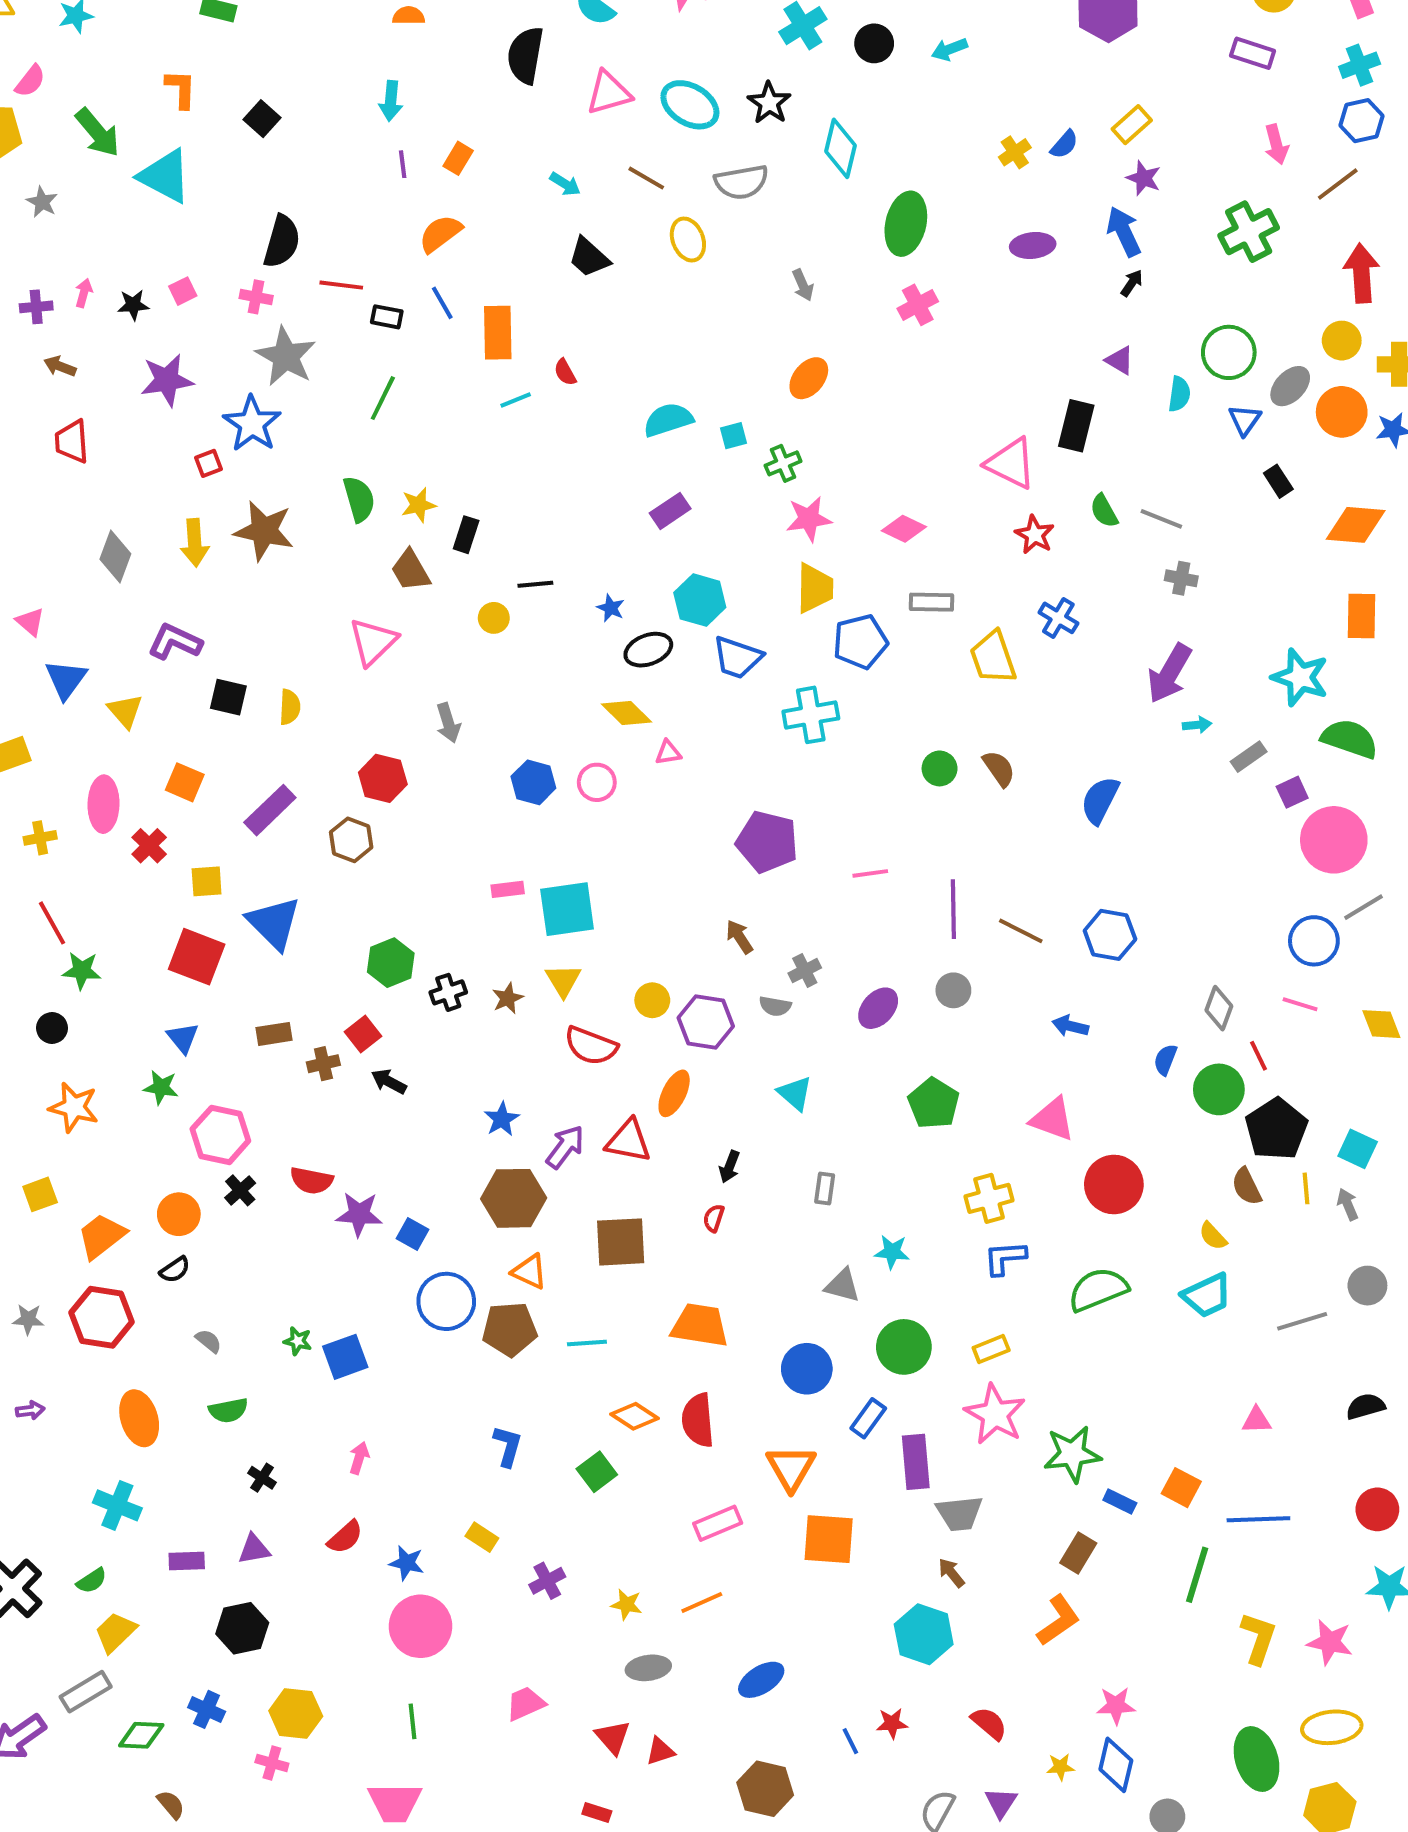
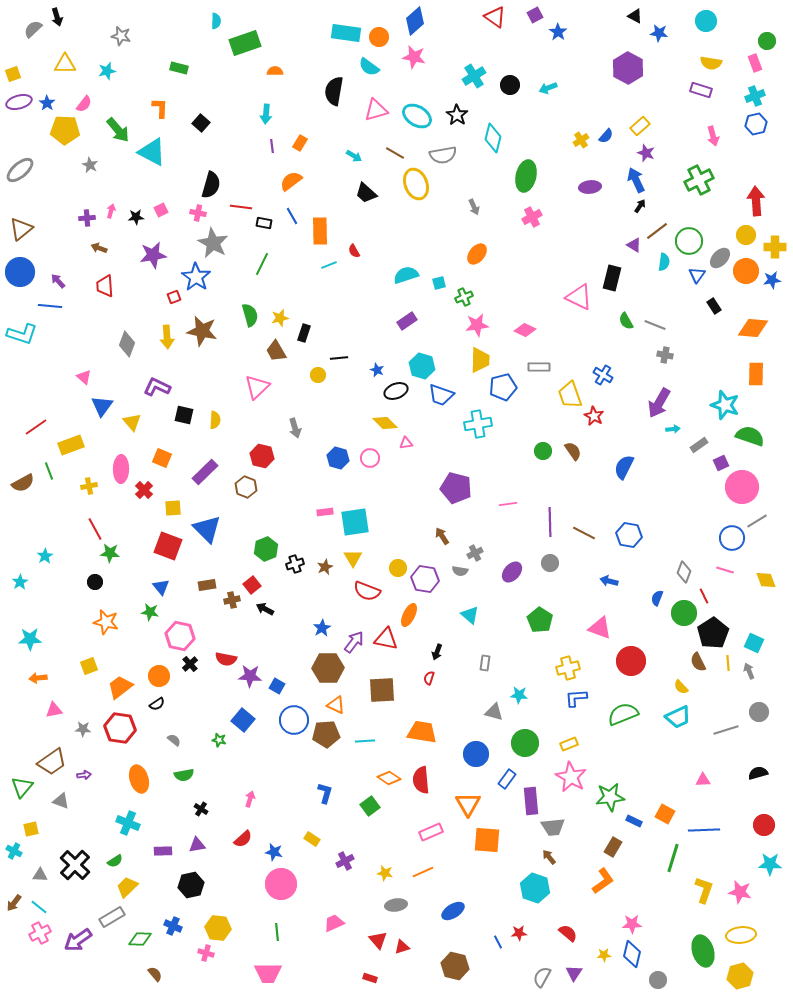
brown line: (1338, 184) -> (657, 231), moved
yellow ellipse: (688, 240) -> (416, 184), size x1.4
red star: (1035, 535) -> (594, 416), moved
blue square: (345, 1357) -> (243, 720), moved, turned -30

